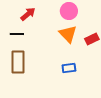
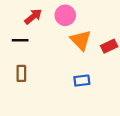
pink circle: (69, 11) -> (65, 15), moved
brown rectangle: (18, 62) -> (21, 73), size x0.6

